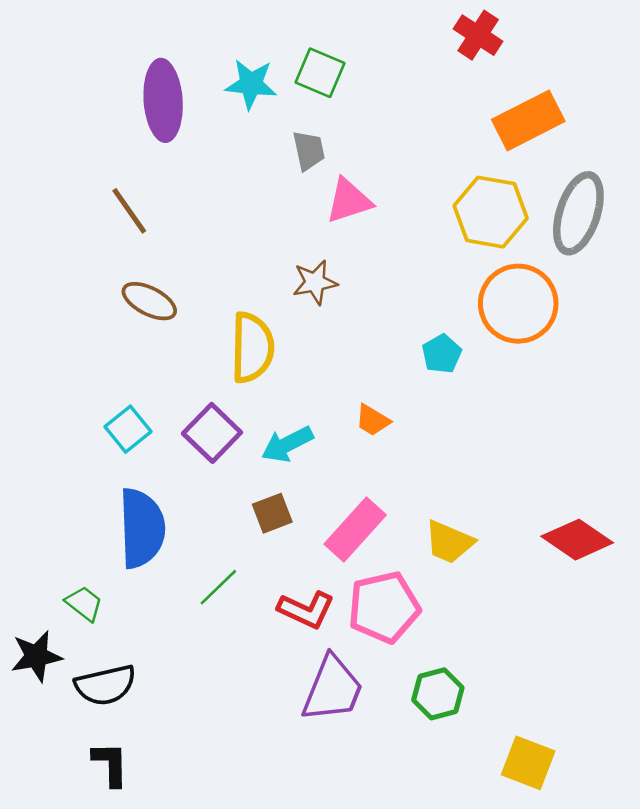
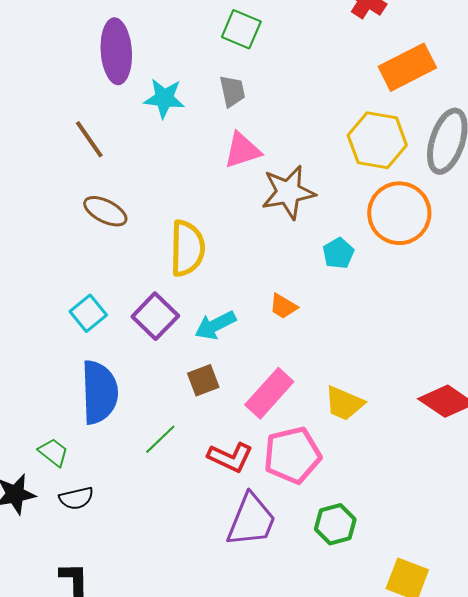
cyan star: (251, 84) -> (164, 98), moved
pink triangle: (349, 201) -> (242, 150), moved
brown star: (315, 282) -> (288, 192), moved, size x1.5
black semicircle: (105, 685) -> (76, 498), moved, size x0.7

